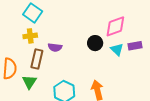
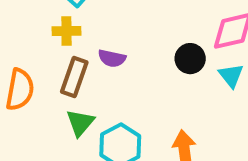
green triangle: (29, 82) -> (80, 123), moved

